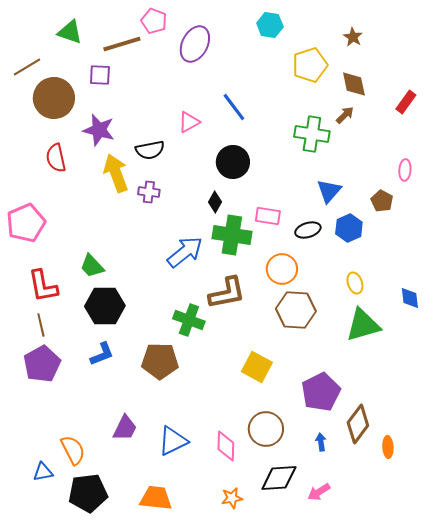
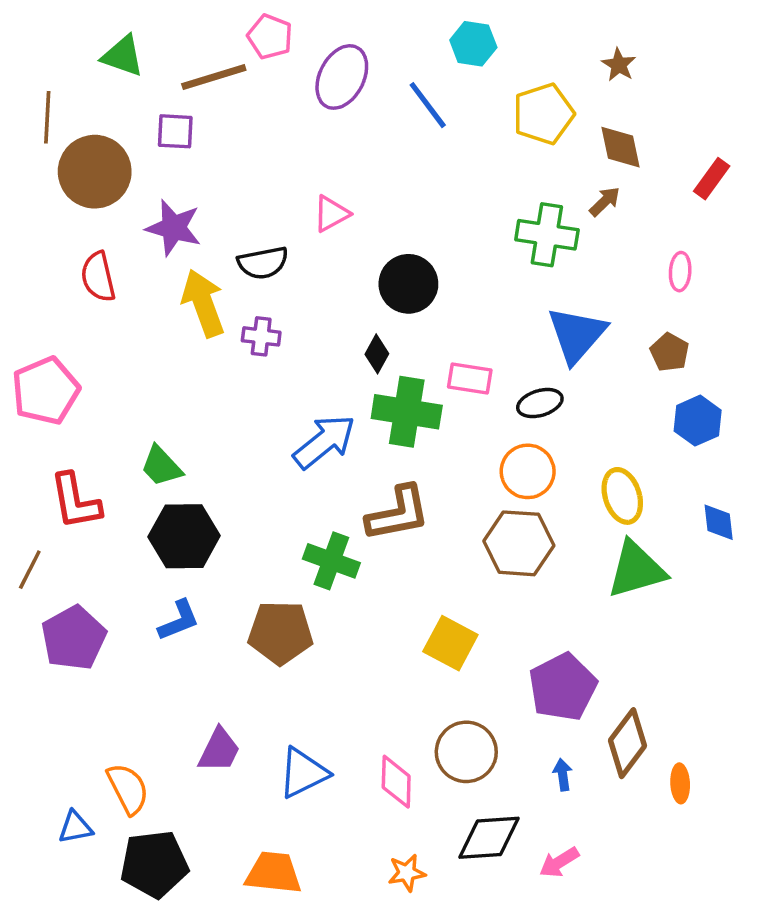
brown line: (27, 67) -> (47, 117), turned -56
blue line: (234, 107) -> (428, 105), moved
pink ellipse: (405, 170) -> (680, 272), moved
blue triangle: (329, 191) -> (577, 335), size x1.4
blue hexagon: (349, 228) -> (698, 421), moved
orange circle: (282, 269) -> (528, 471), moved
yellow ellipse: (355, 283) -> (622, 496), size x1.4
brown line: (41, 325) -> (30, 570), moved, turned 40

